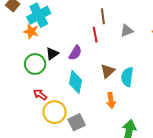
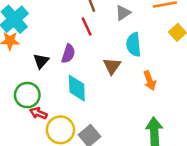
green circle: (35, 64) -> (27, 95), moved
cyan semicircle: (127, 77) -> (134, 45), moved
orange arrow: (111, 100) -> (150, 81), moved

